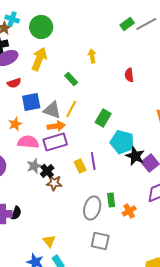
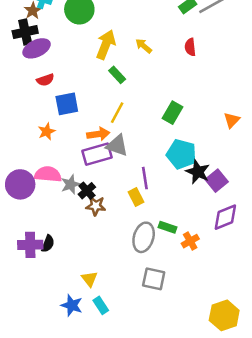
yellow arrow: (92, 56) -> (144, 46), turned -40
yellow arrow: (39, 59) -> (106, 45), moved
red semicircle: (129, 75) -> (190, 47), moved
gray triangle: (52, 110) -> (117, 145), moved
green rectangle: (103, 118) -> (173, 113), moved
pink semicircle: (28, 142) -> (48, 174), moved
yellow rectangle: (80, 166) -> (136, 197), moved
green rectangle: (111, 200) -> (168, 227), turned -64

